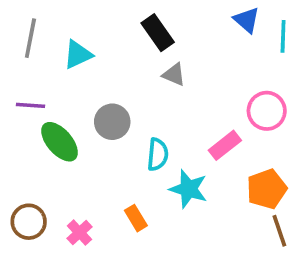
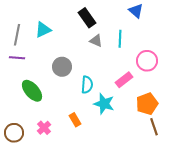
cyan line: (283, 36) -> (120, 39), moved
gray line: (30, 38) -> (17, 35), moved
green ellipse: (60, 142) -> (32, 91), moved
brown circle: (29, 222) -> (14, 133), moved

